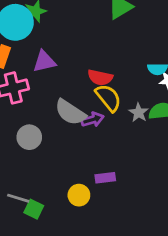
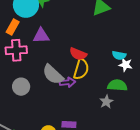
yellow semicircle: (108, 98) -> (81, 69), turned 45
gray star: (139, 113) -> (106, 102), moved

